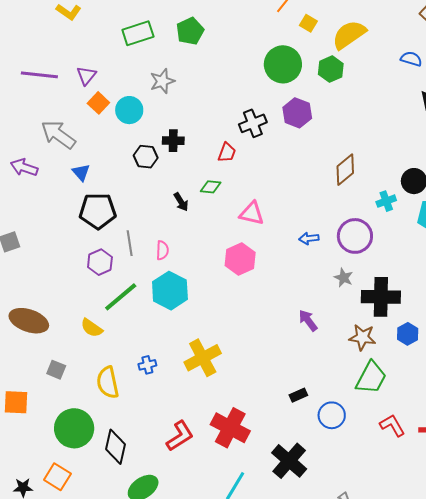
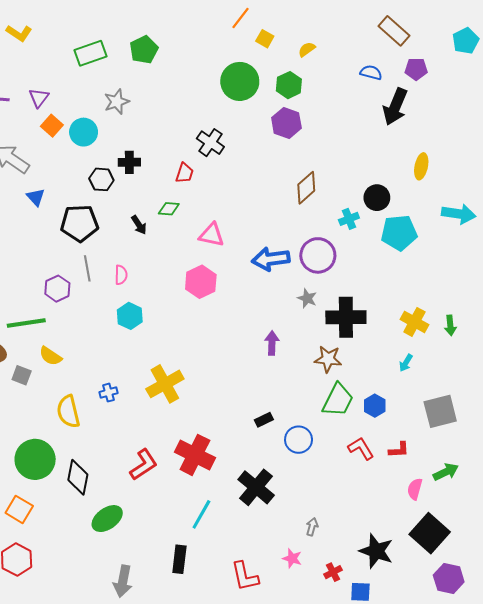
yellow semicircle: (349, 35) -> (307, 49), size x0.5
purple hexagon: (297, 113) -> (286, 123), moved
black cross: (253, 123) -> (210, 143), turned -32
black pentagon: (98, 211) -> (80, 223), moved
blue arrow: (309, 238) -> (271, 259), size x1.8
cyan hexagon: (170, 291) -> (130, 316), size x0.7
green line: (121, 297) -> (26, 323), moved, turned 33
purple arrow: (308, 320) -> (272, 343), turned 40
blue hexagon: (408, 334) -> (375, 406), moved
gray square: (56, 370) -> (22, 375), moved

